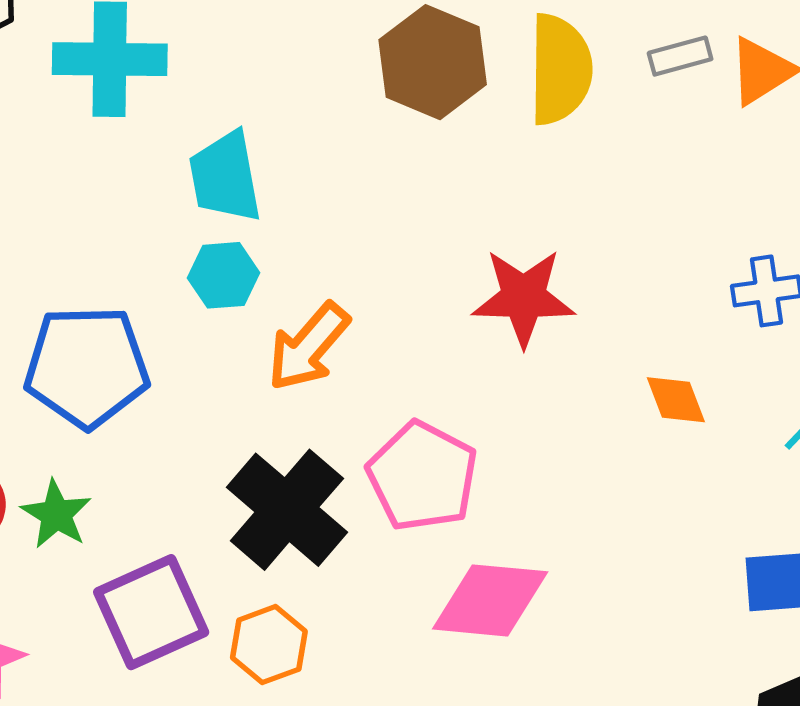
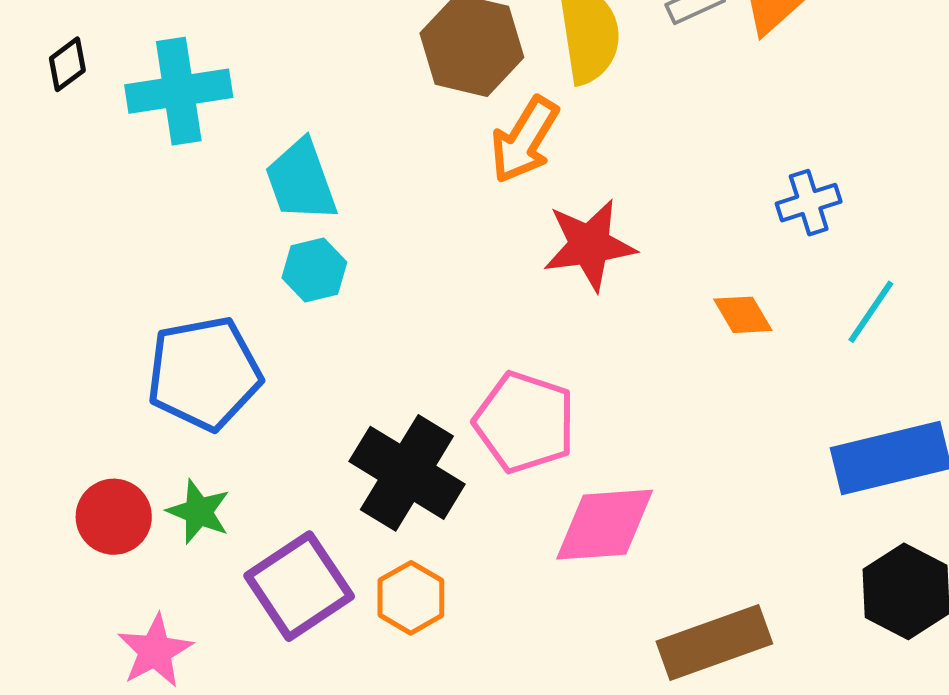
orange arrow: (308, 347) -> (524, 140), moved

